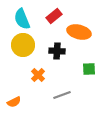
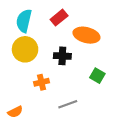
cyan semicircle: (22, 19) -> (24, 21), turned 35
green square: (89, 69) -> (97, 76), turned 32
orange cross: (38, 75) -> (42, 82), turned 32

